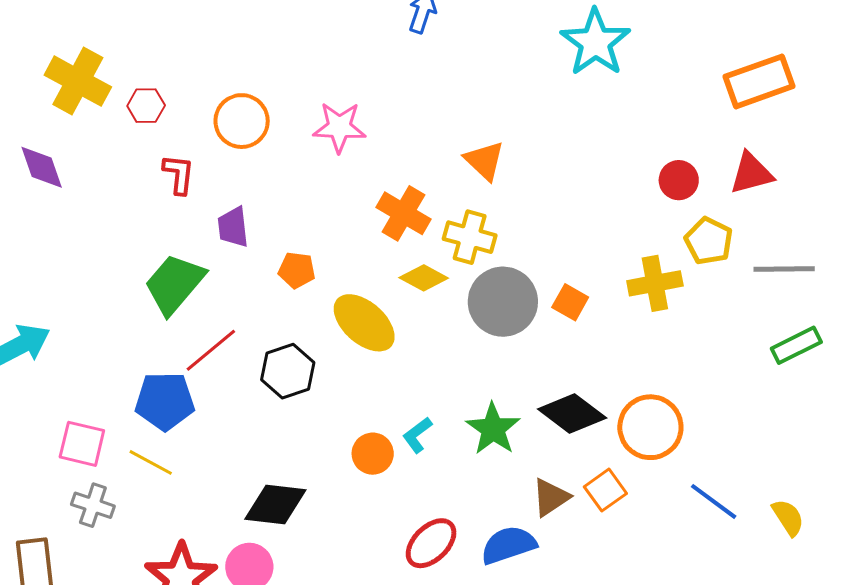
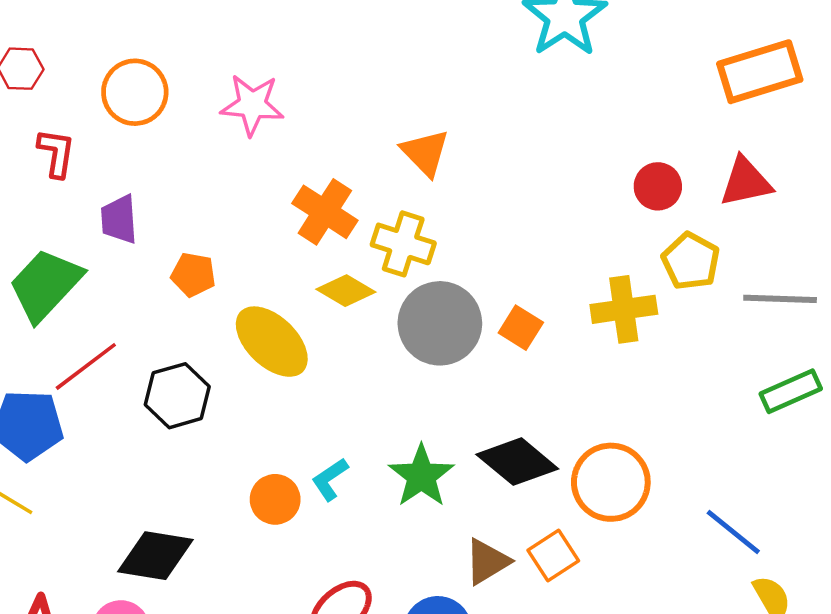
blue line: (714, 501) -> (733, 532), moved

